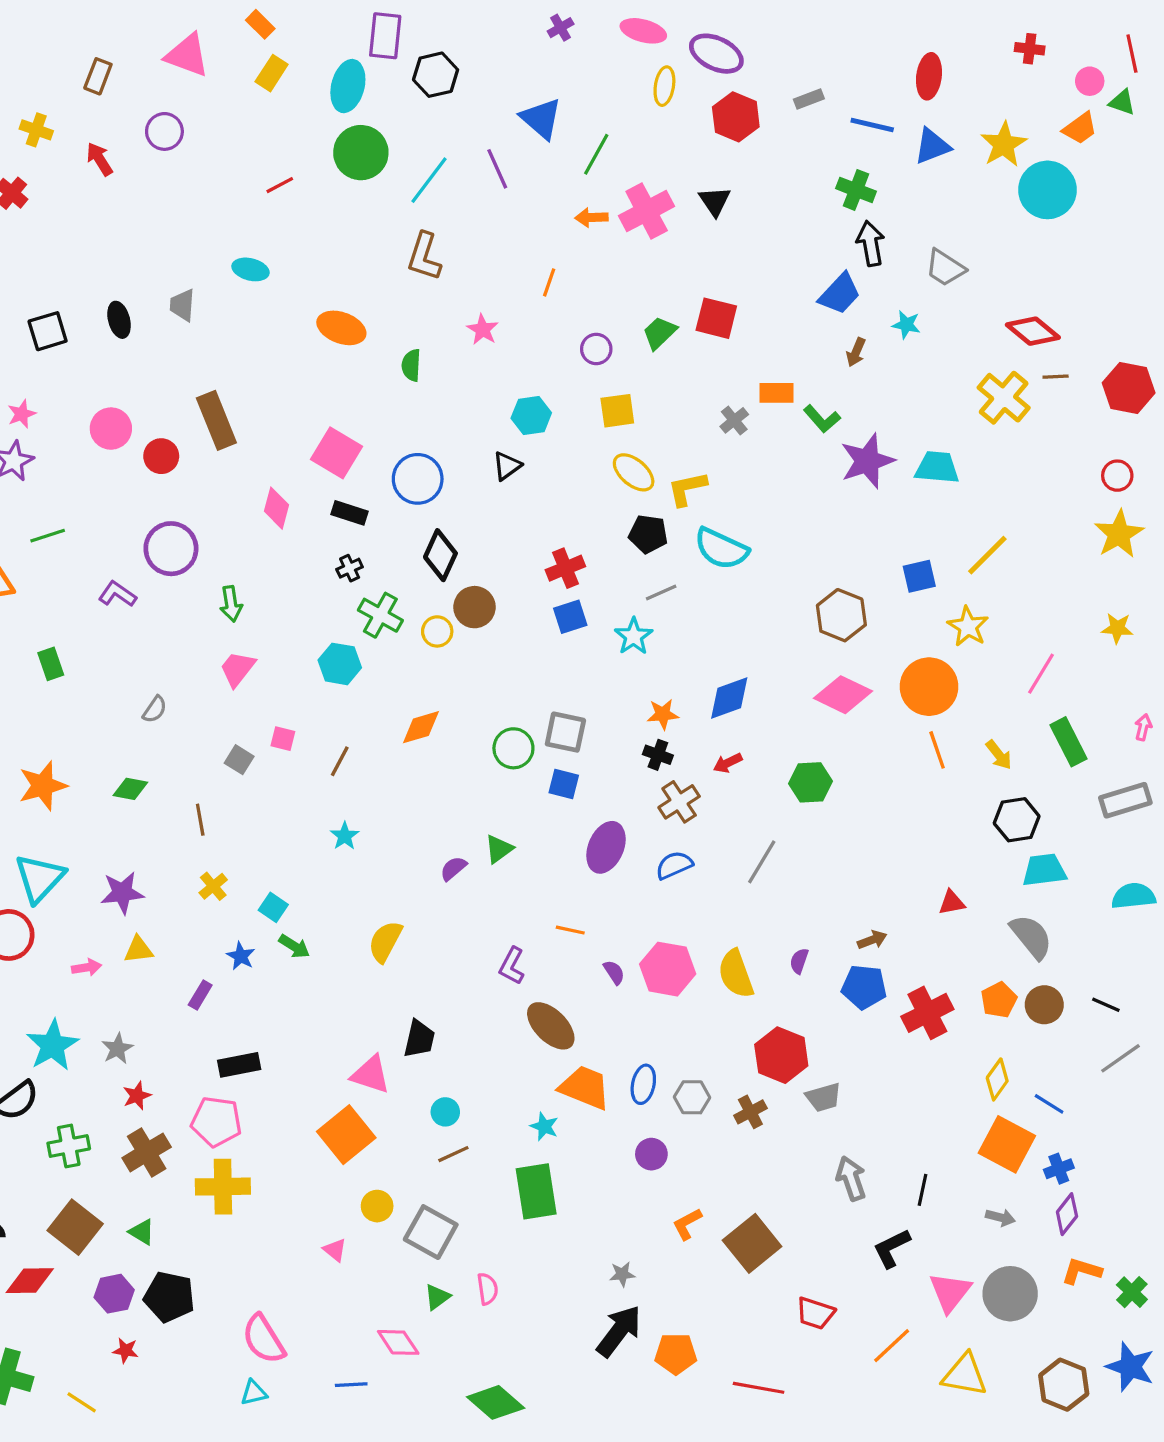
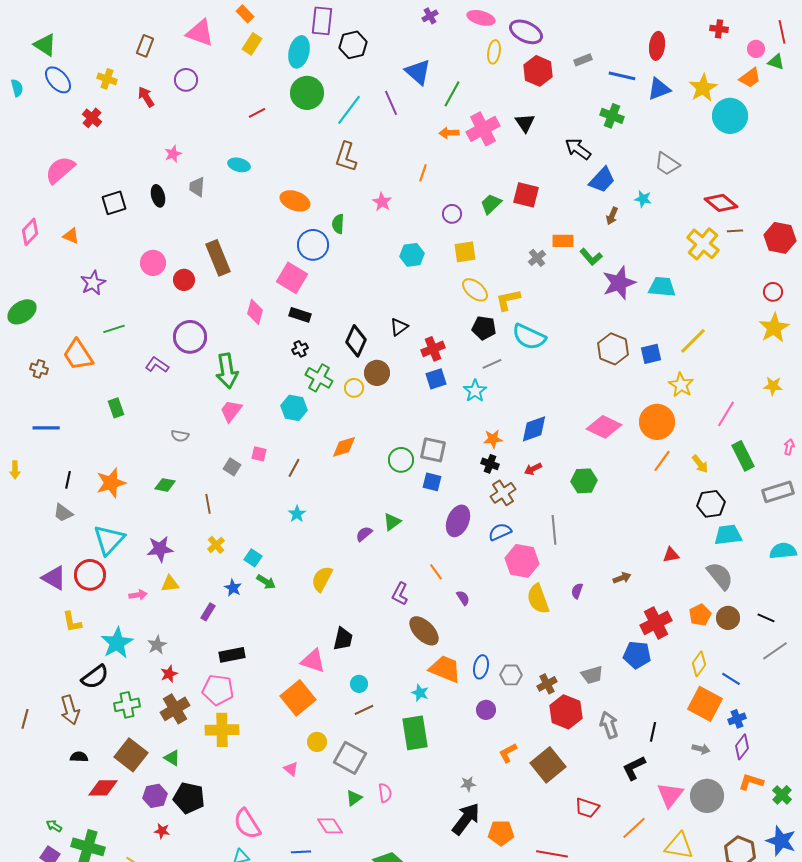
black arrow: (871, 243) -> (578, 149), moved, turned -44
pink star: (22, 414) -> (173, 154), moved
black triangle: (507, 466) -> (399, 327), moved
blue circle: (418, 479) -> (313, 245), moved
green arrow: (231, 604) -> (227, 371), size x1.6
brown hexagon: (841, 615) -> (613, 349), moved
gray semicircle: (155, 709) -> (180, 436), turned 66
orange line: (937, 750) -> (662, 461), turned 55
gray line: (762, 862) -> (554, 530), turned -36
orange line: (570, 930) -> (436, 572), turned 42
pink hexagon: (668, 969) -> (522, 561), moved
blue pentagon: (864, 987) -> (637, 655), moved
red hexagon: (781, 1055) -> (566, 712), moved

